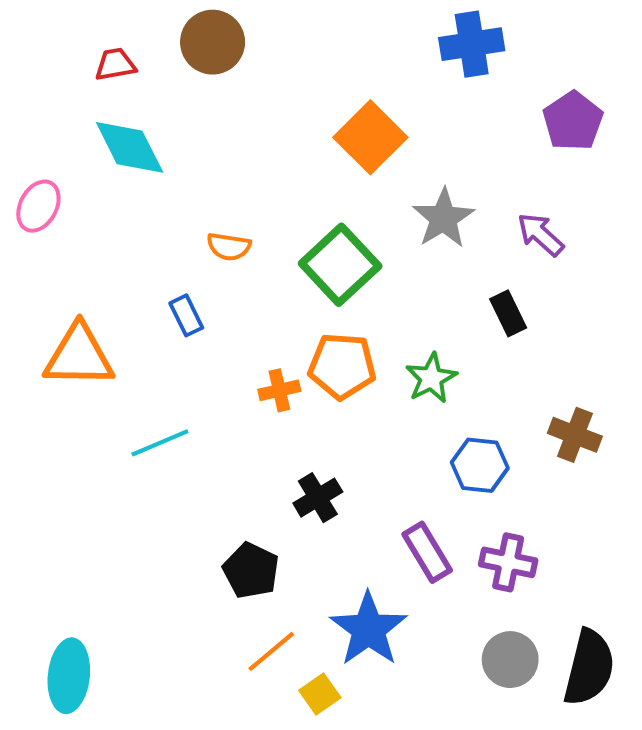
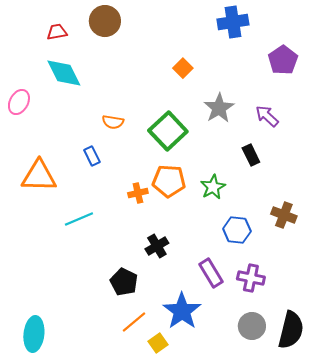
orange square: (370, 137) -> (183, 68), size x0.6

